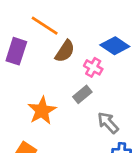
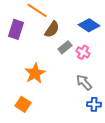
pink cross: (93, 67) -> (83, 52), moved
gray rectangle: (82, 94) -> (65, 47), moved

